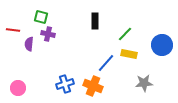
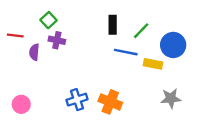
green square: (41, 17) -> (49, 20), turned 32
green line: (125, 34) -> (141, 31), moved
blue circle: (162, 45) -> (173, 45), moved
blue line: (106, 63) -> (126, 52), moved, turned 60

